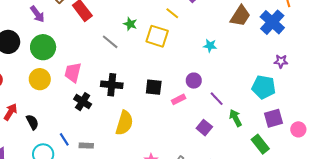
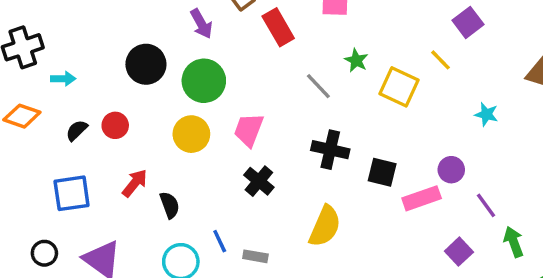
yellow line: (172, 13) -> (441, 60), moved
black cross: (112, 85) -> (330, 150), moved
pink rectangle: (179, 99) -> (422, 198), size x1.5

